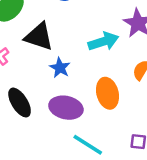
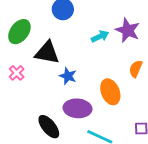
cyan arrow: (103, 41) -> (100, 36), moved, size x0.7
black ellipse: (20, 103) -> (49, 127), moved

